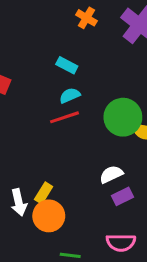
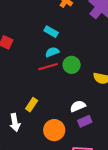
green circle: (123, 117) -> (72, 65), moved, size x0.7
yellow rectangle: (44, 193) -> (32, 105), moved
orange circle: (49, 216) -> (54, 130), moved

